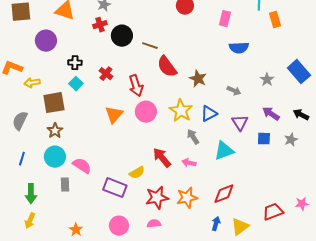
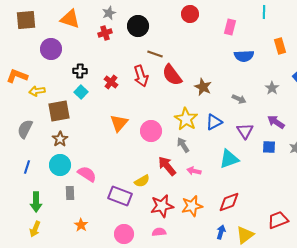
orange rectangle: (275, 20) -> (280, 46), moved
black circle: (122, 36) -> (138, 26), moved
red arrow: (136, 86) -> (141, 76), moved
pink circle: (146, 112) -> (151, 131), moved
gray arrow: (193, 137) -> (183, 145), moved
orange star: (76, 230) -> (81, 225), moved

